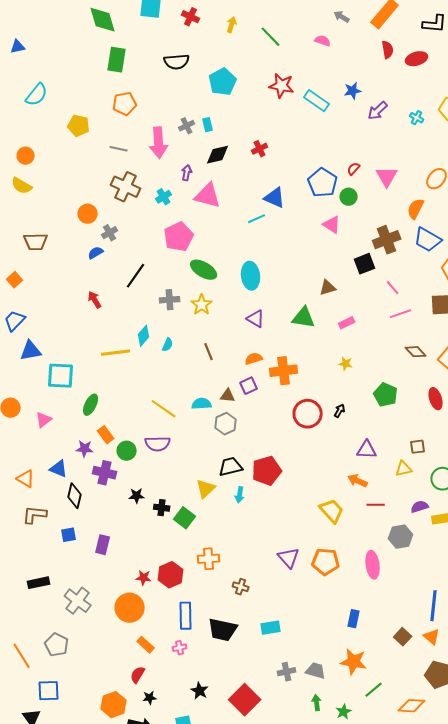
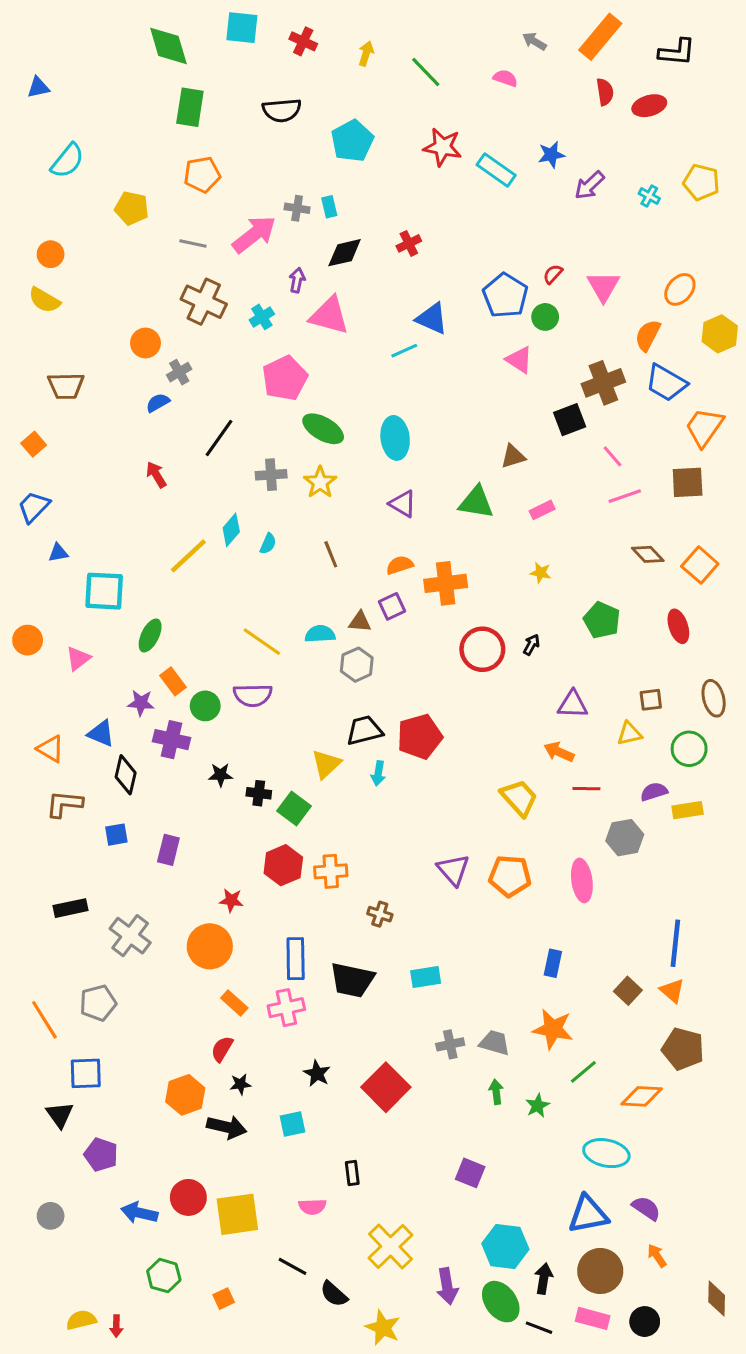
gray cross: (187, 126) -> (297, 208), turned 35
pink arrow: (159, 143) -> (254, 234), turned -124
blue triangle: (31, 351) -> (58, 553), size x0.6
yellow line: (116, 353) -> (188, 556), turned -36
red hexagon: (171, 575) -> (283, 865), moved
gray pentagon: (57, 645) -> (98, 1003), turned 30
pink cross: (180, 648) -> (286, 1008), size x1.6

